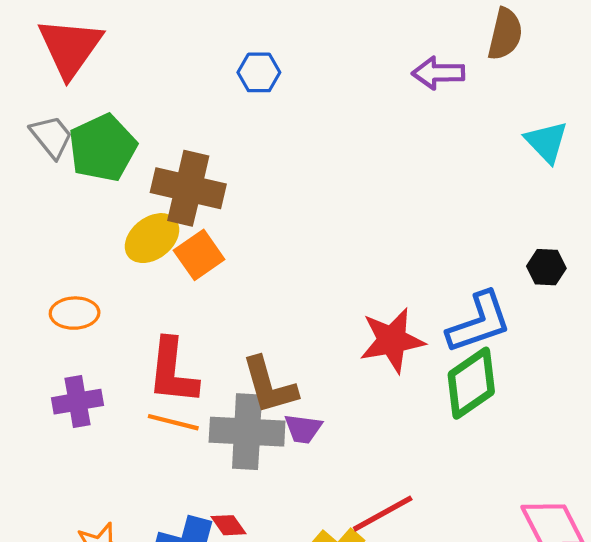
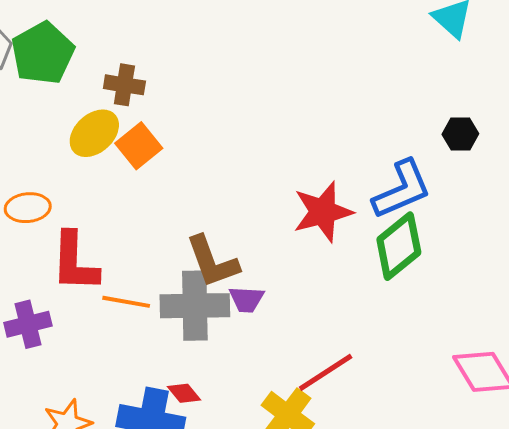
brown cross: (188, 188) -> (124, 85), size x0.6
red L-shape: (173, 371) -> (75, 262), moved
purple cross: (77, 402) -> (28, 324), moved

